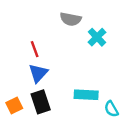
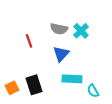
gray semicircle: (71, 19) -> (59, 29), moved
blue triangle: (38, 73) -> (61, 54), moved

